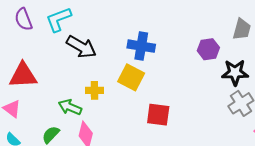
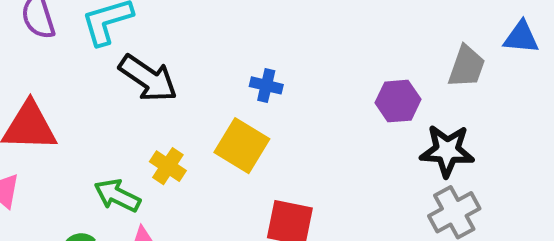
blue cross: (141, 46) -> (266, 85), size x0.6
yellow cross: (94, 90) -> (168, 166), turned 30

